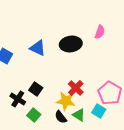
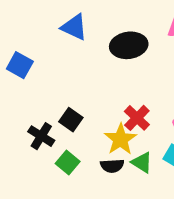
blue triangle: (38, 48) -> (74, 27), moved
yellow star: (66, 101) -> (120, 139), turned 30
black semicircle: (61, 117) -> (112, 166), turned -56

